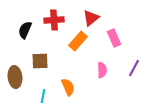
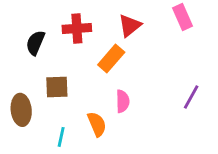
pink rectangle: (114, 38) -> (183, 17), moved
pink semicircle: (102, 70) -> (123, 101), moved

